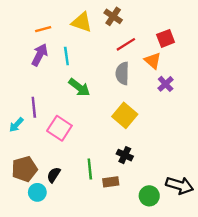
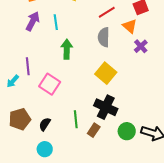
green arrow: (79, 87) -> (67, 49), turned -126
black cross: (125, 155) -> (106, 107), size x1.6
brown rectangle: (111, 182) -> (94, 130), turned -48
cyan circle: (37, 192) -> (45, 149), moved
green circle: (149, 196) -> (127, 131), moved

